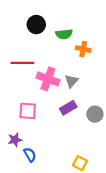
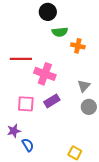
black circle: (36, 25) -> (48, 12), moved
gray triangle: (71, 81) -> (84, 86), moved
purple rectangle: (68, 108) -> (52, 101), moved

